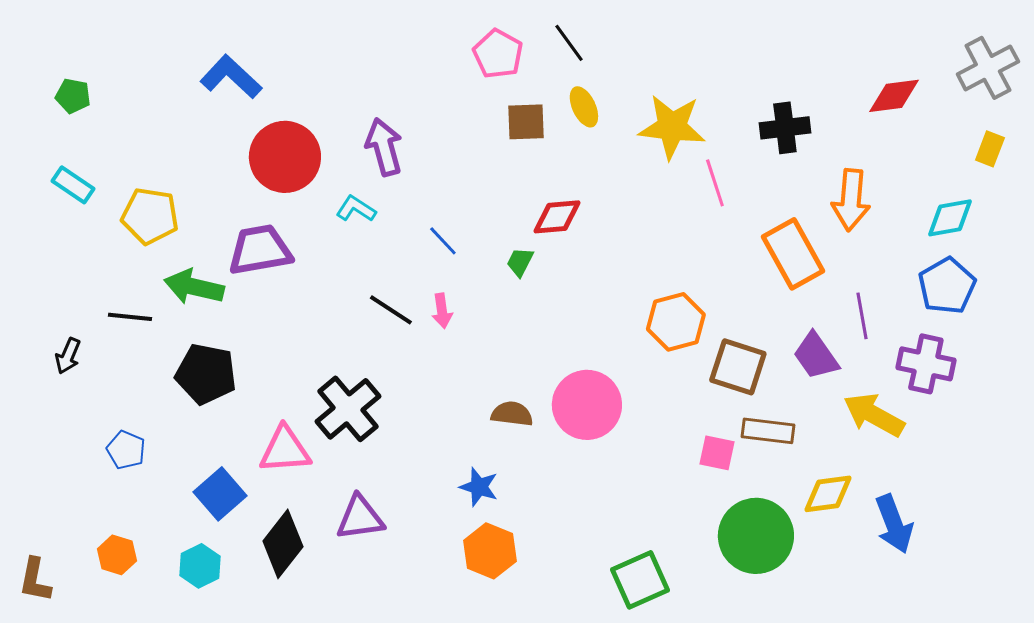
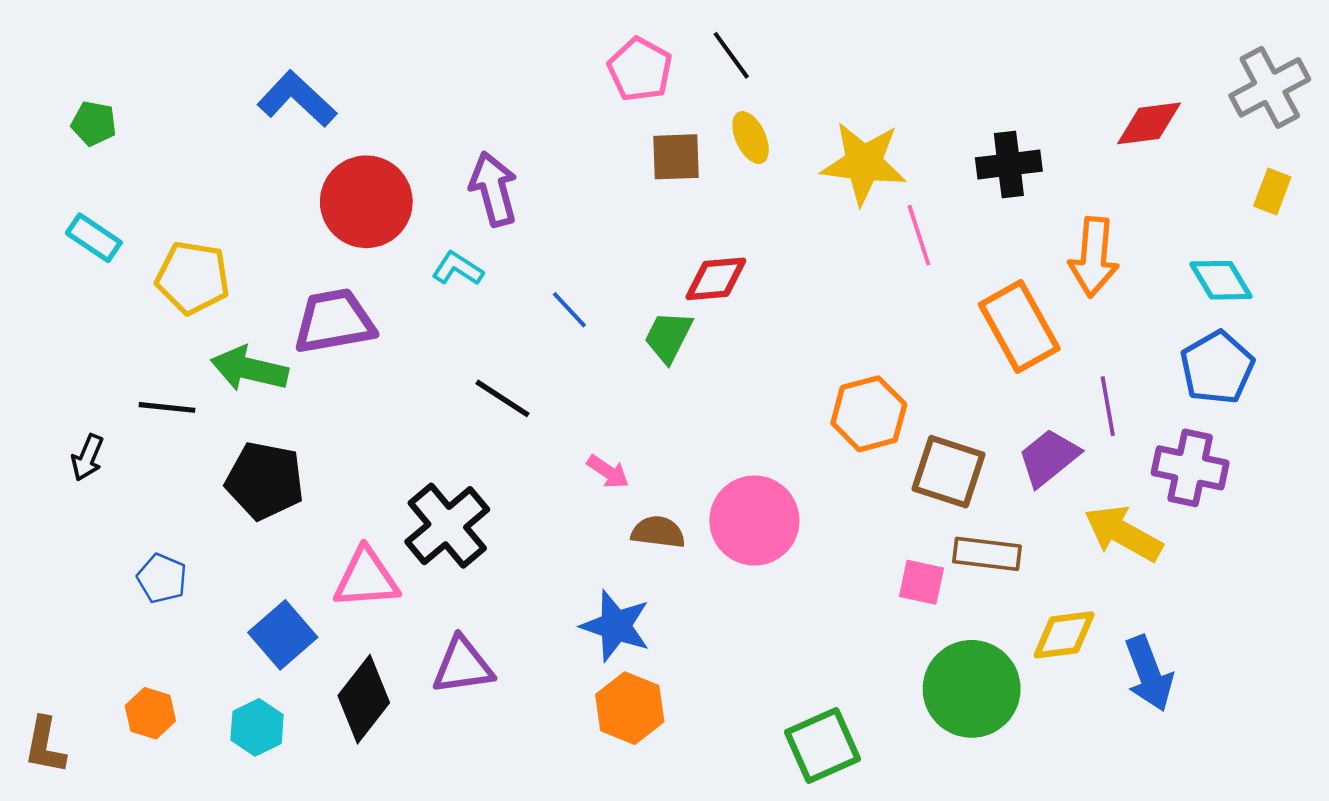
cyan diamond: (950, 218) -> (1221, 280), turned 69
green trapezoid: (520, 262) -> (668, 337), size x1.4
pink arrow: (442, 311) -> (608, 472), moved, turned -48
purple trapezoid: (816, 356) -> (1049, 458), turned 86
blue star: (479, 487) -> (616, 626), size x1.4

